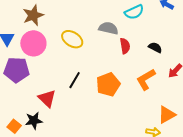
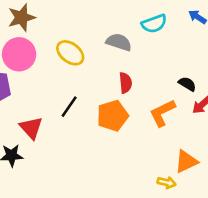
red semicircle: (125, 46) -> (125, 83), moved
black semicircle: (155, 47) -> (187, 84), moved

